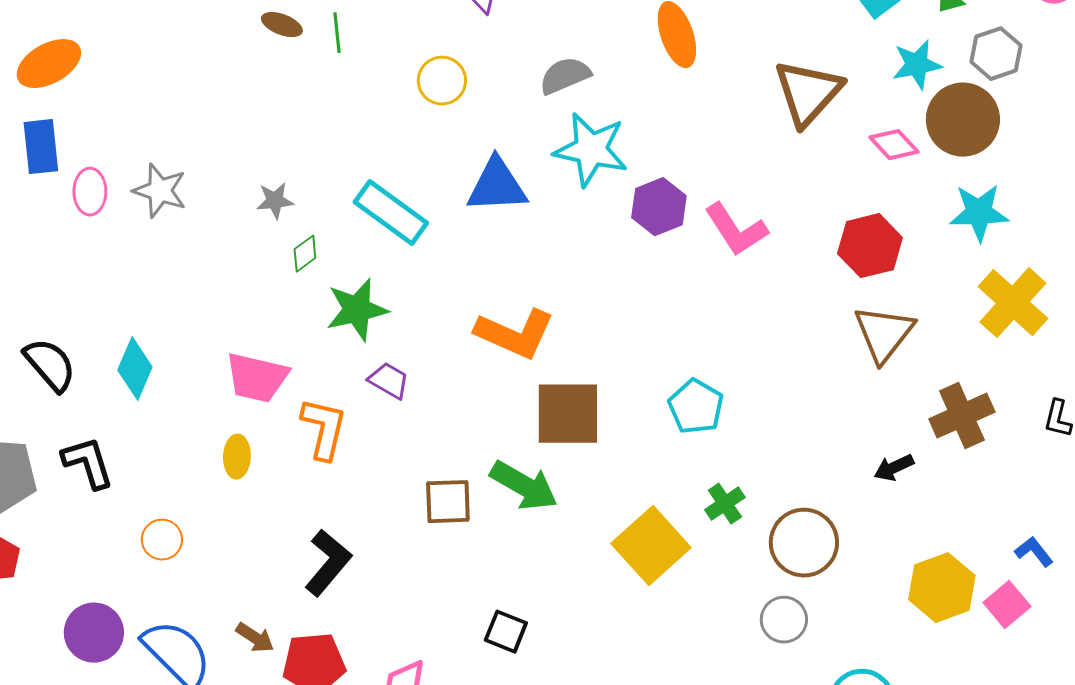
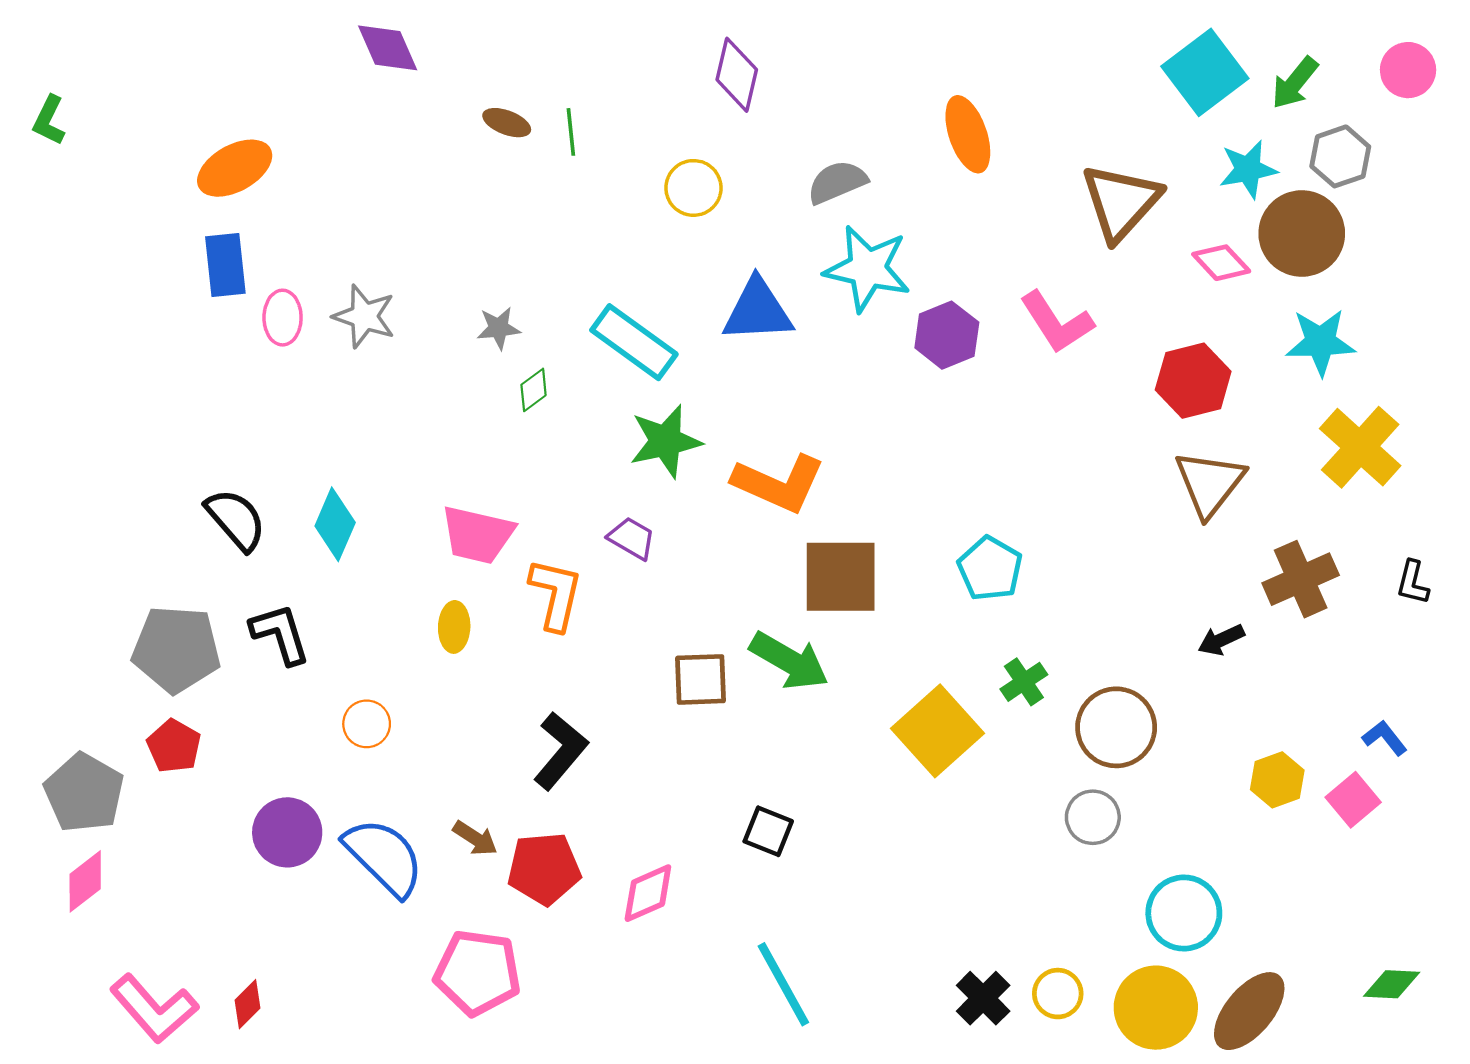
pink L-shape: (736, 230) -> (1057, 322), moved
green star: (357, 310) -> (665, 441), moved
yellow hexagon: (942, 588) -> (1277, 780), size x0.7

